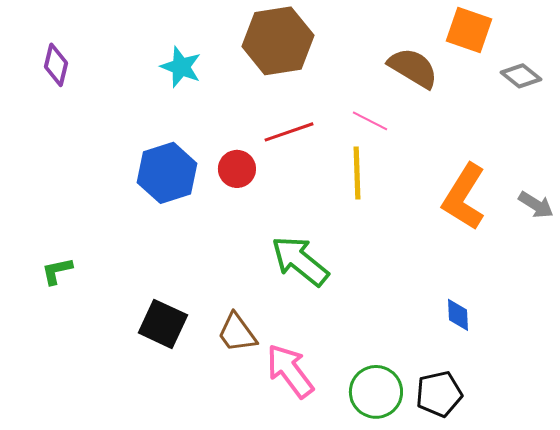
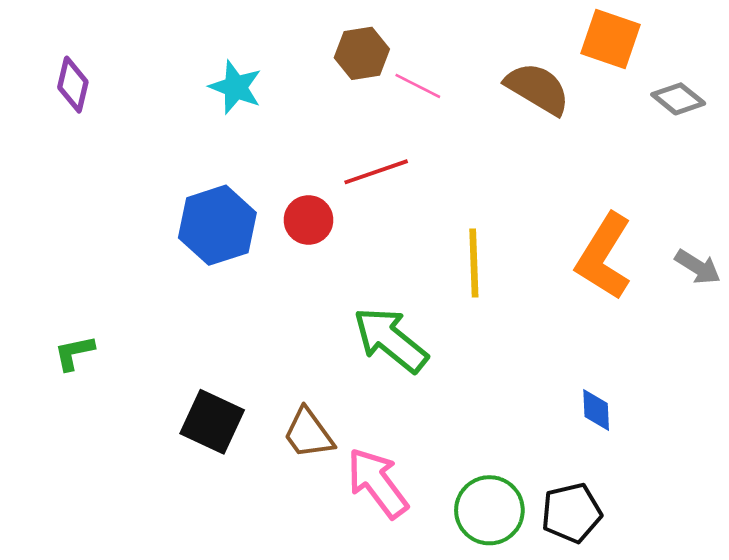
brown hexagon: (278, 41) -> (362, 53), size x0.6
pink line: (370, 121) -> (418, 86), moved
yellow line: (357, 173) -> (474, 263), moved

